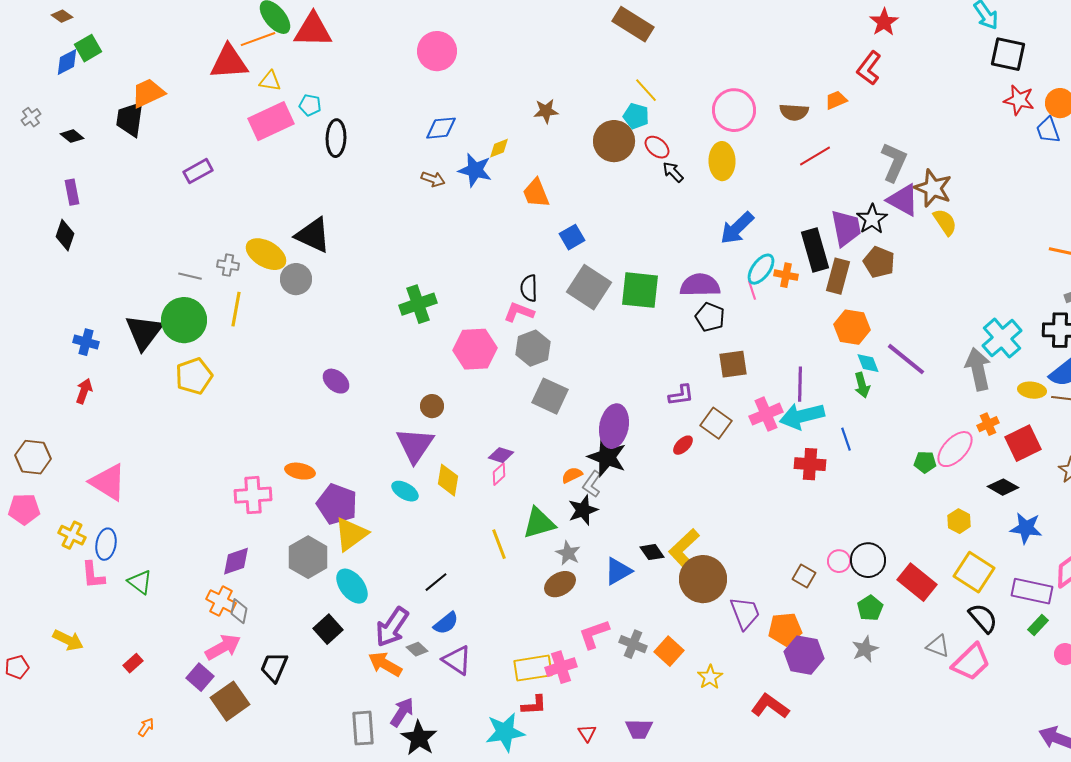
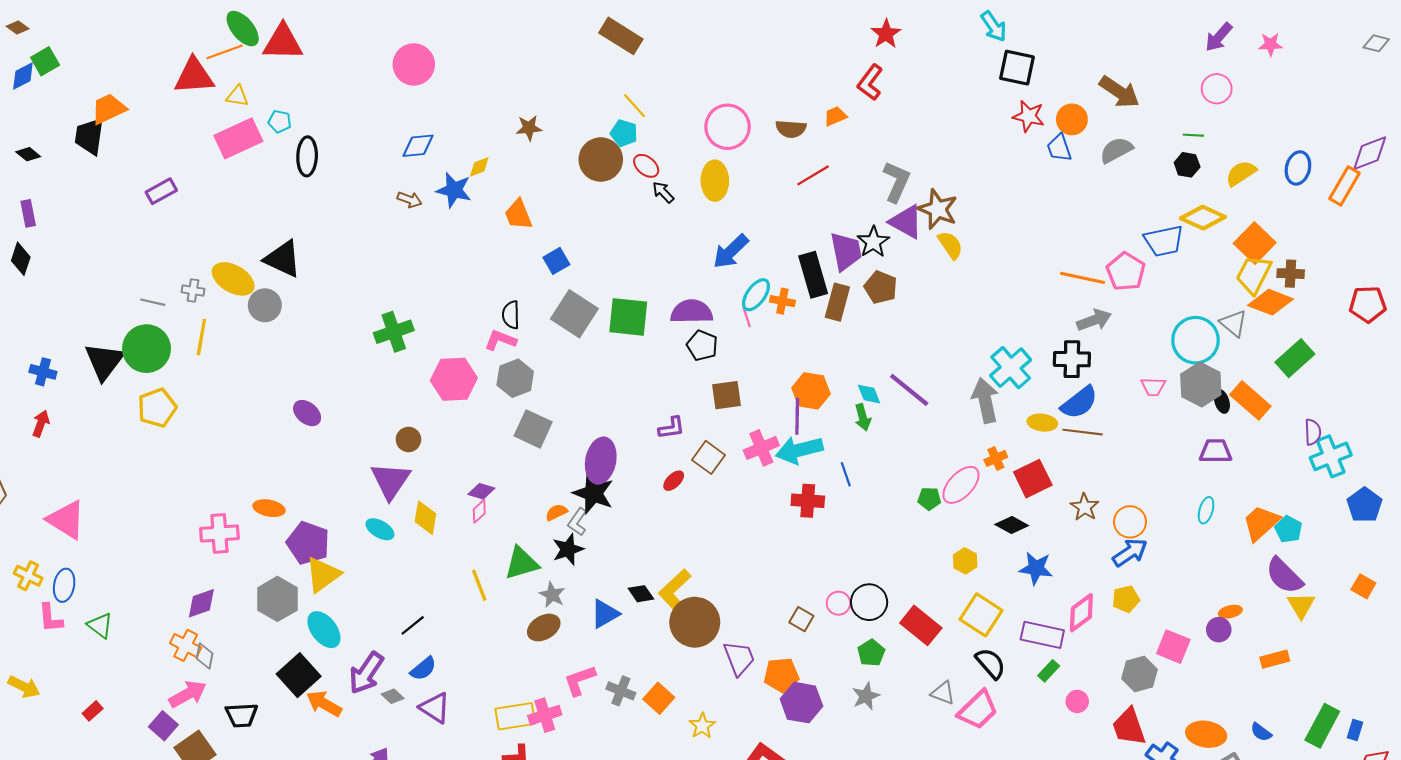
orange hexagon: (852, 327) -> (811, 391), moved
black square: (328, 629) -> (299, 675), size x1.4
orange arrow: (385, 664) -> (324, 704), moved
black trapezoid: (274, 667) -> (242, 715), turned -116

